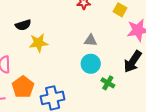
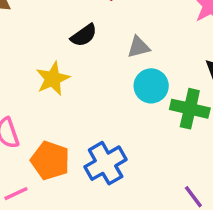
black semicircle: (23, 25) -> (84, 35), moved
green cross: (108, 83) -> (190, 109), size x1.5

